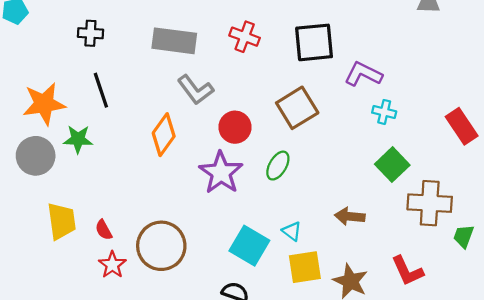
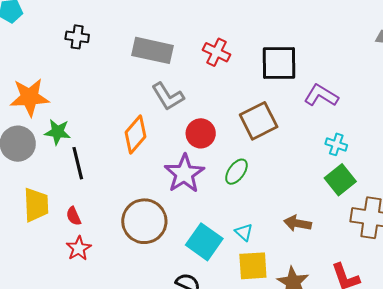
black line: (101, 90) -> (78, 163), moved
cyan cross: (384, 112) -> (336, 144), moved
brown circle: (161, 246) -> (144, 221), moved

